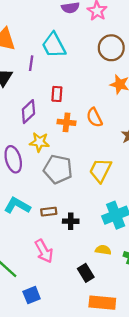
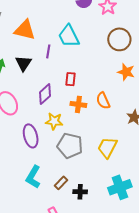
cyan L-shape: (17, 206) -> (33, 177), turned -90
brown rectangle: (49, 212) -> (61, 183), turned -40

